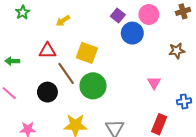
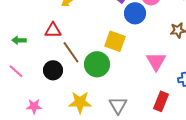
yellow square: (87, 53) -> (115, 41), moved
pink triangle: (154, 83) -> (156, 61), size x1.5

